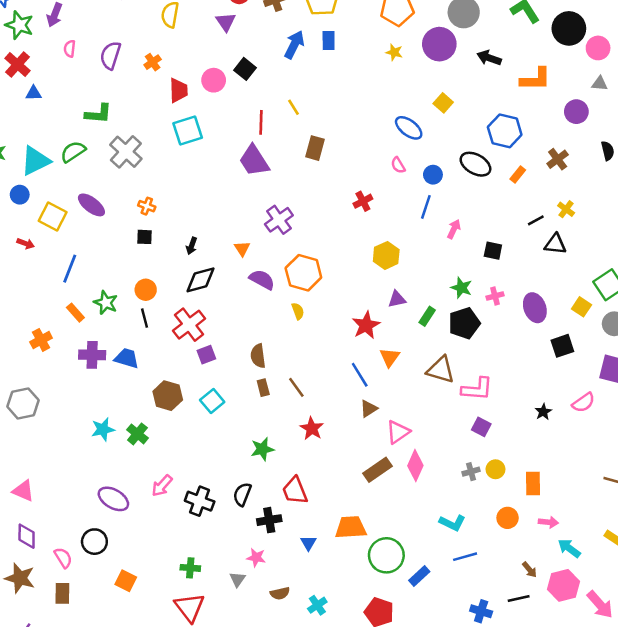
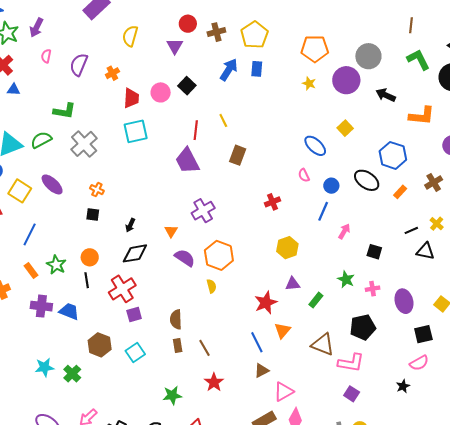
black pentagon: (464, 323) -> (363, 327), moved
pink semicircle: (583, 403) -> (419, 363), moved

